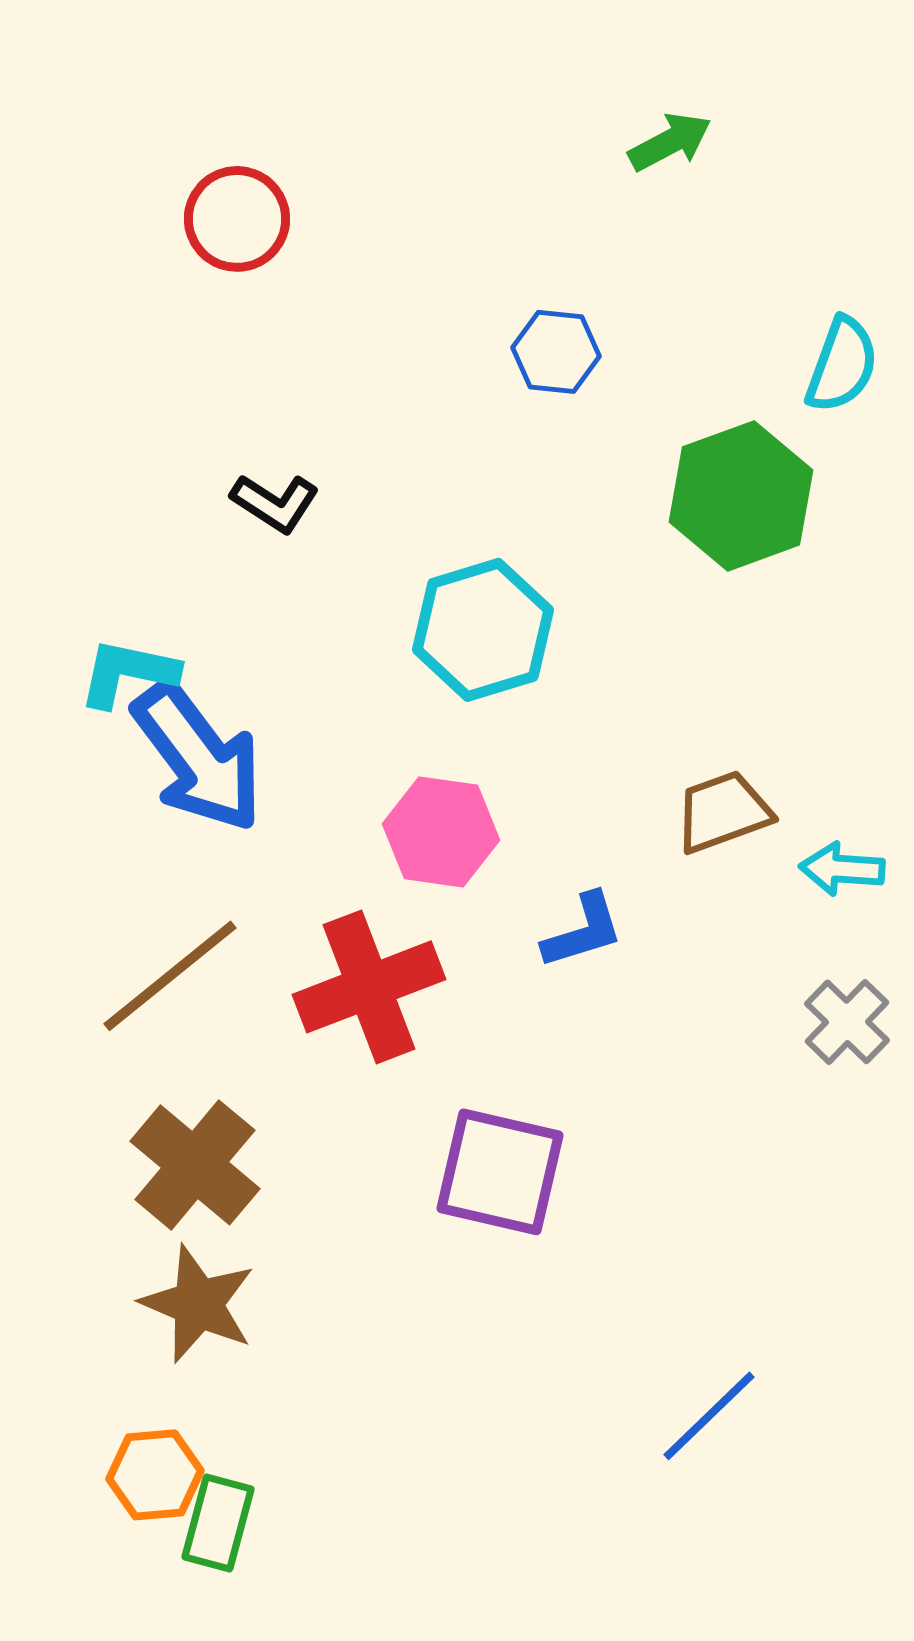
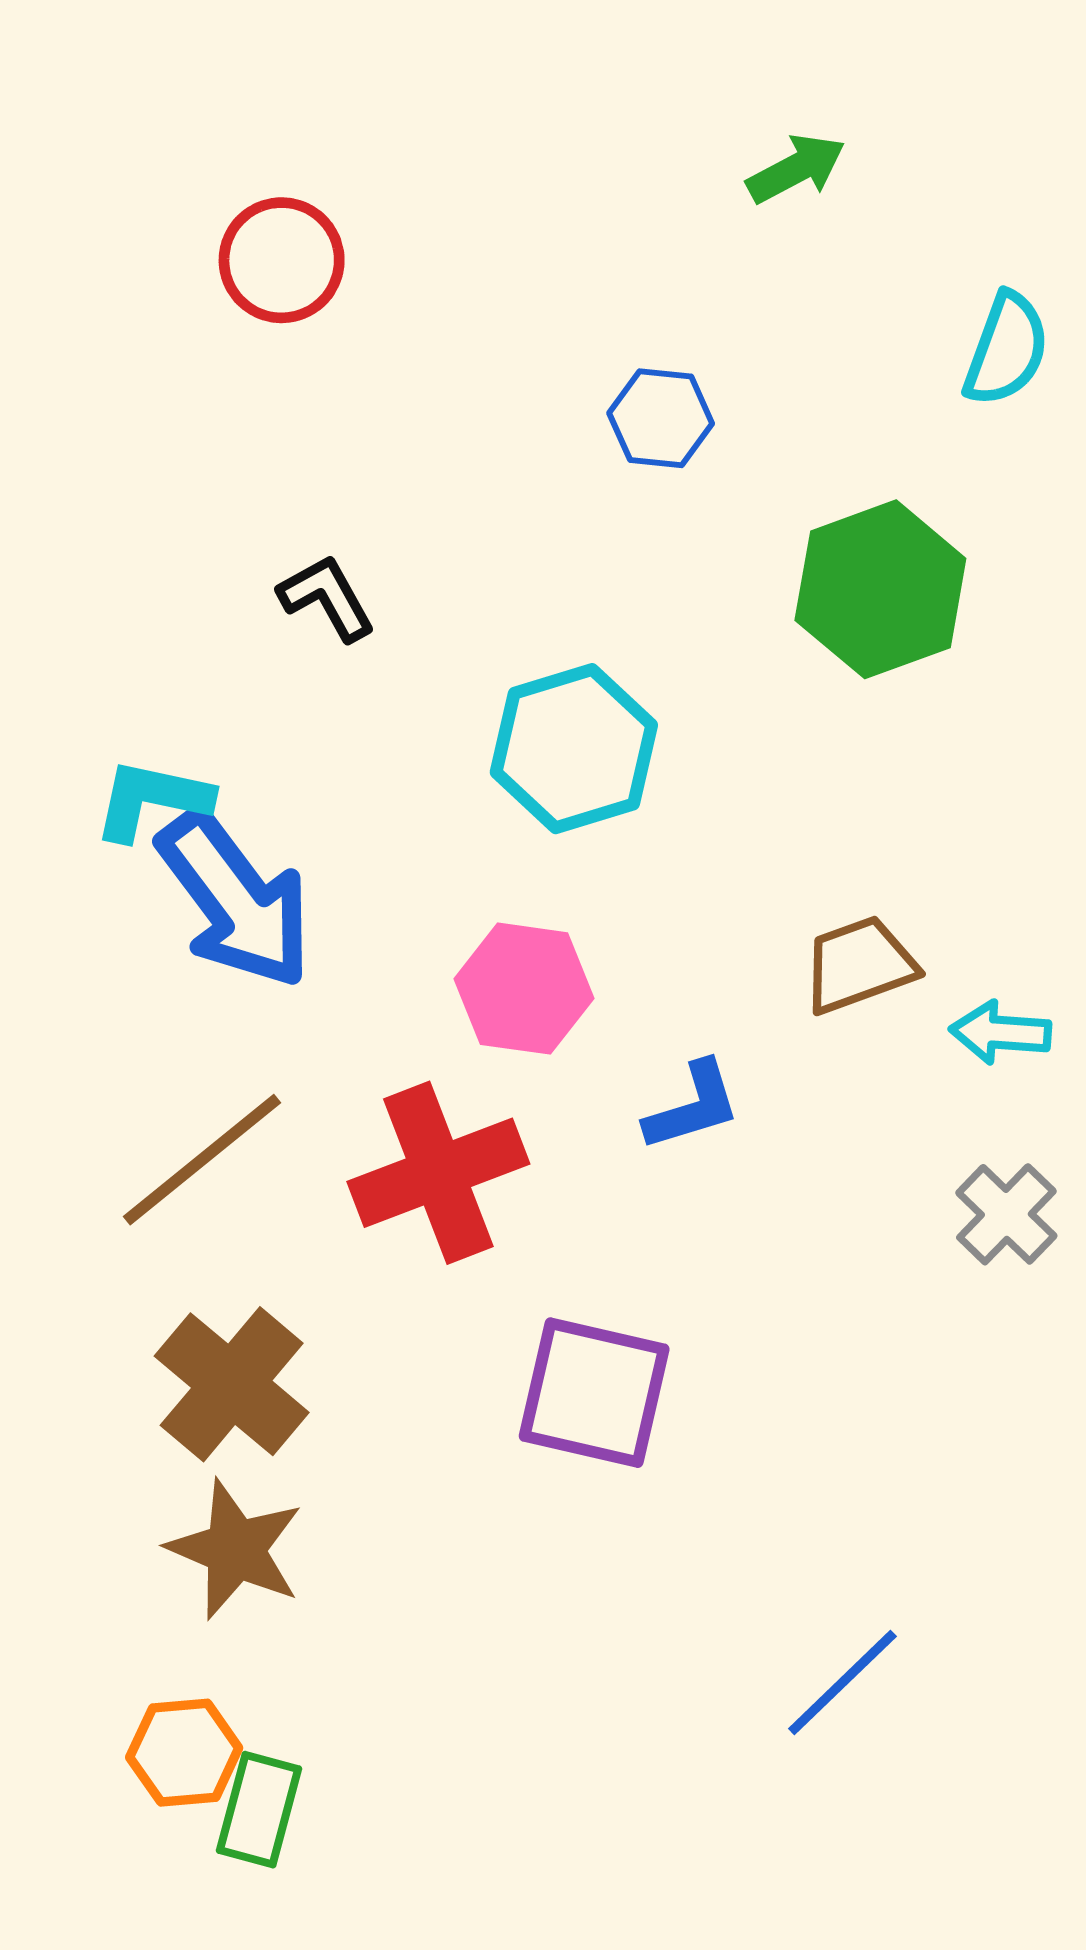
cyan semicircle: (842, 365) -> (1006, 349), moved
black L-shape: (275, 503) -> (327, 598), turned -152

